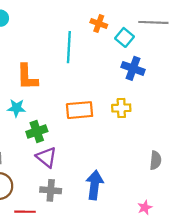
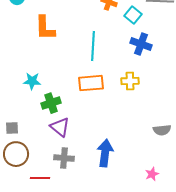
cyan line: (69, 47) -> (93, 46), moved
orange L-shape: (27, 77) -> (45, 28), moved
gray semicircle: (155, 160) -> (162, 130), turned 78

